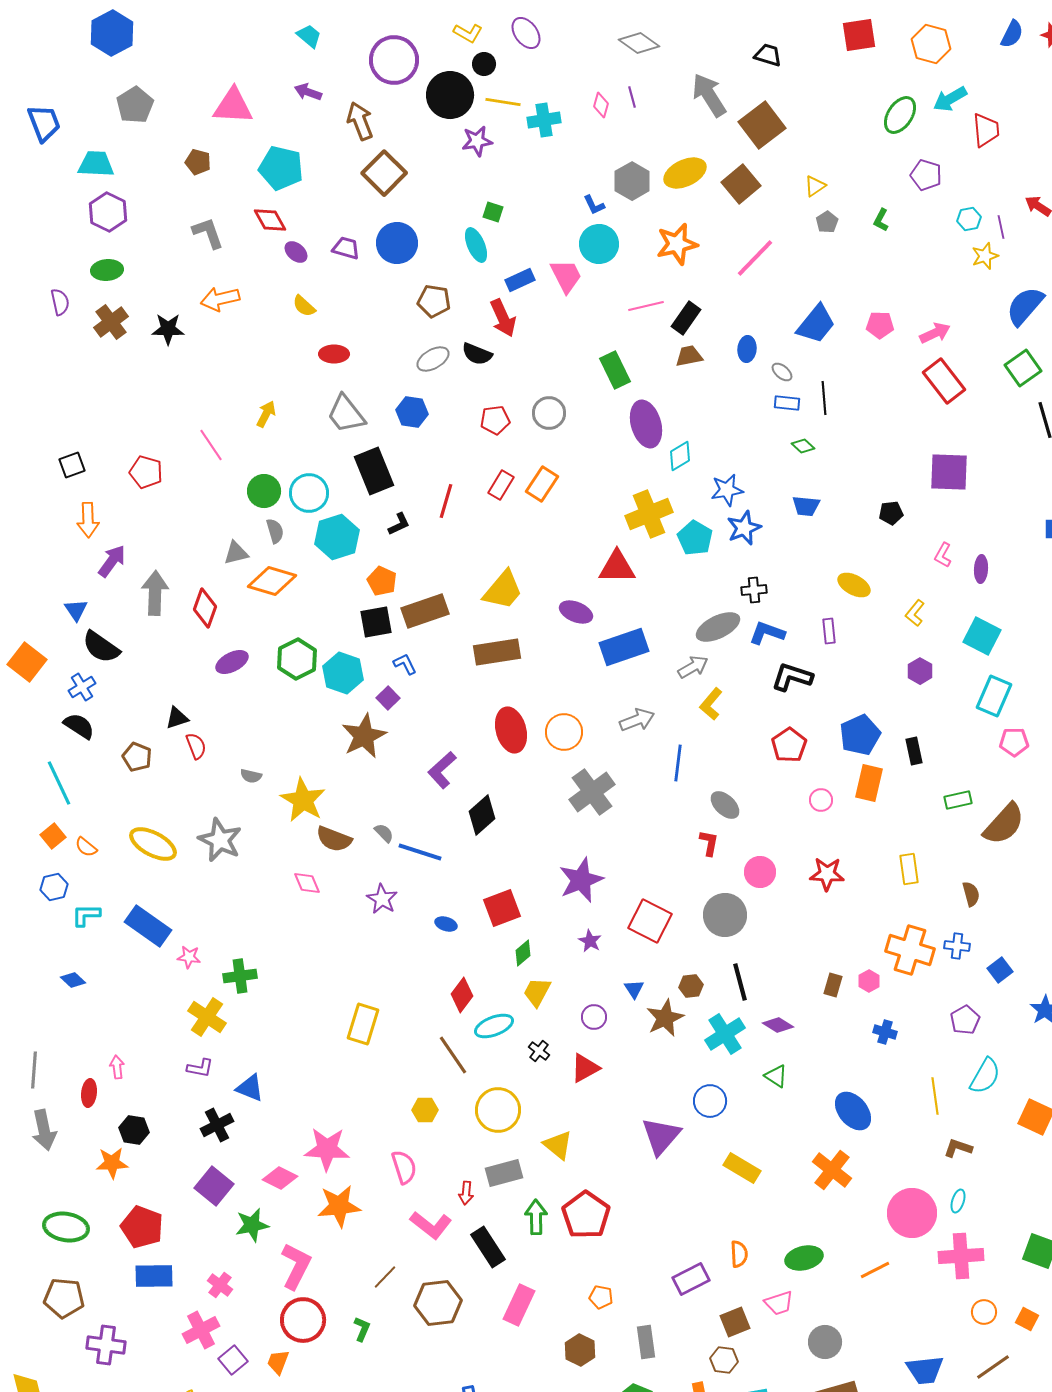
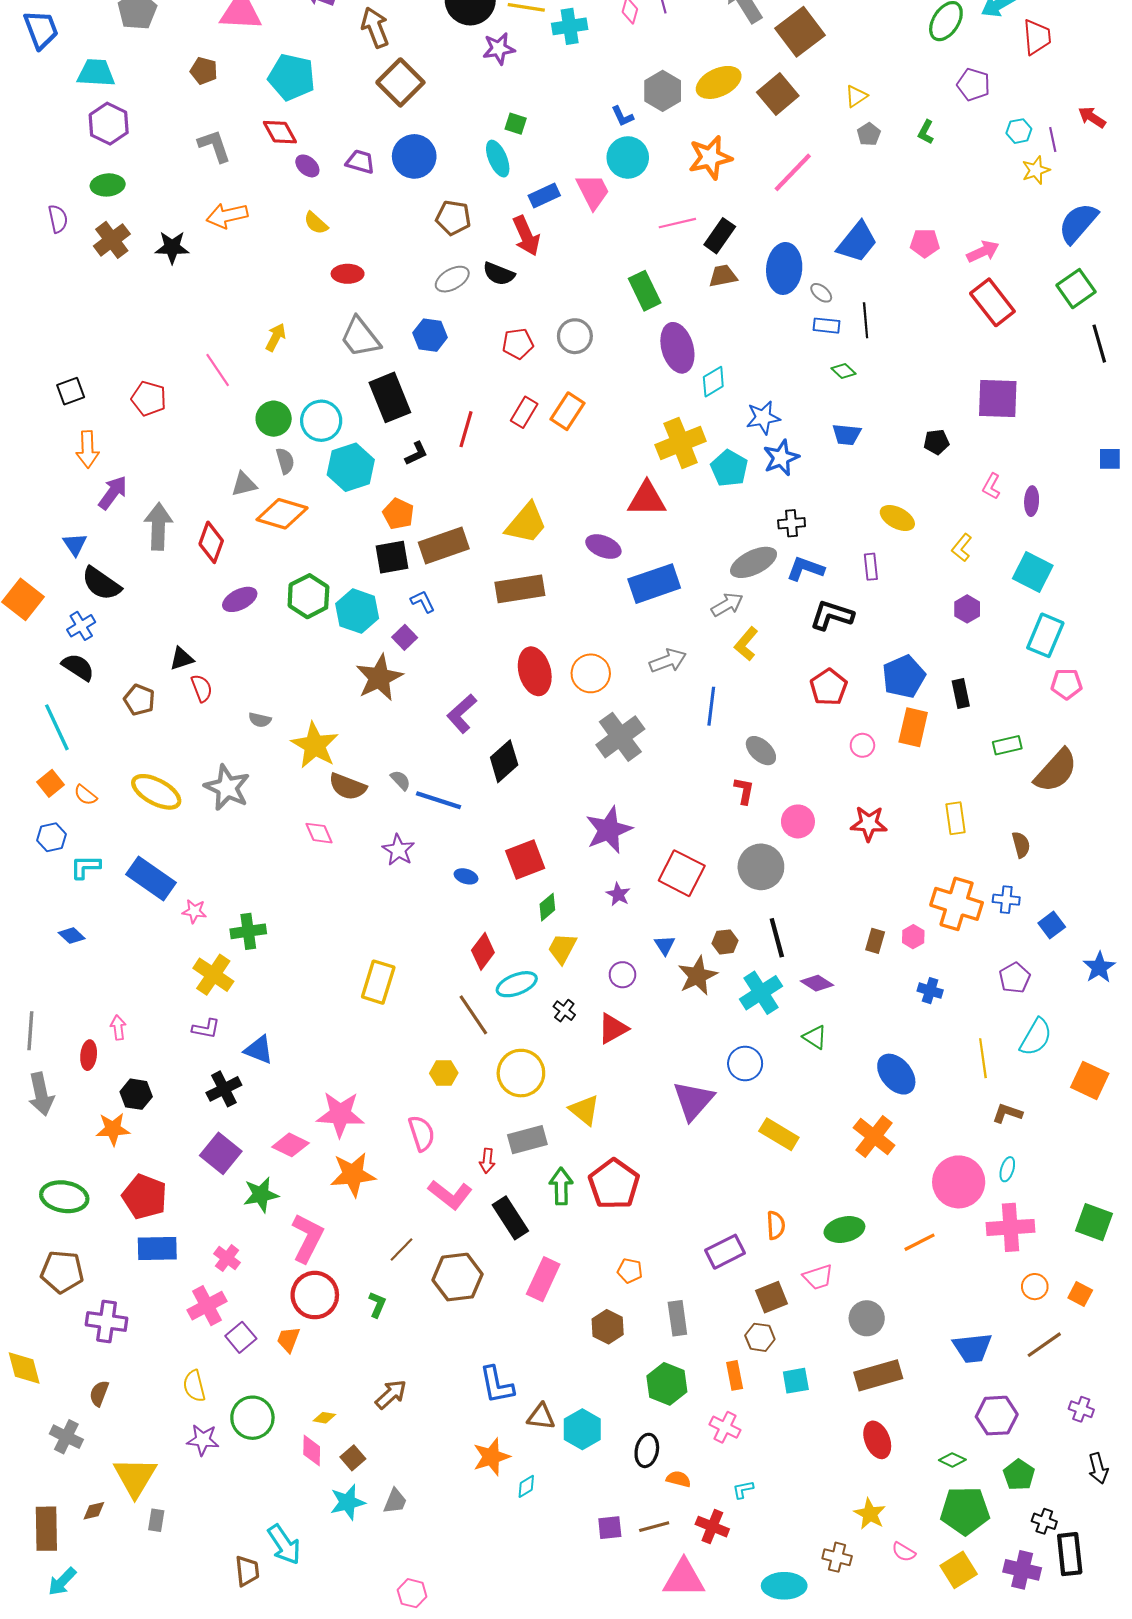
blue ellipse: (747, 349) -> (784, 268), size x1.8

